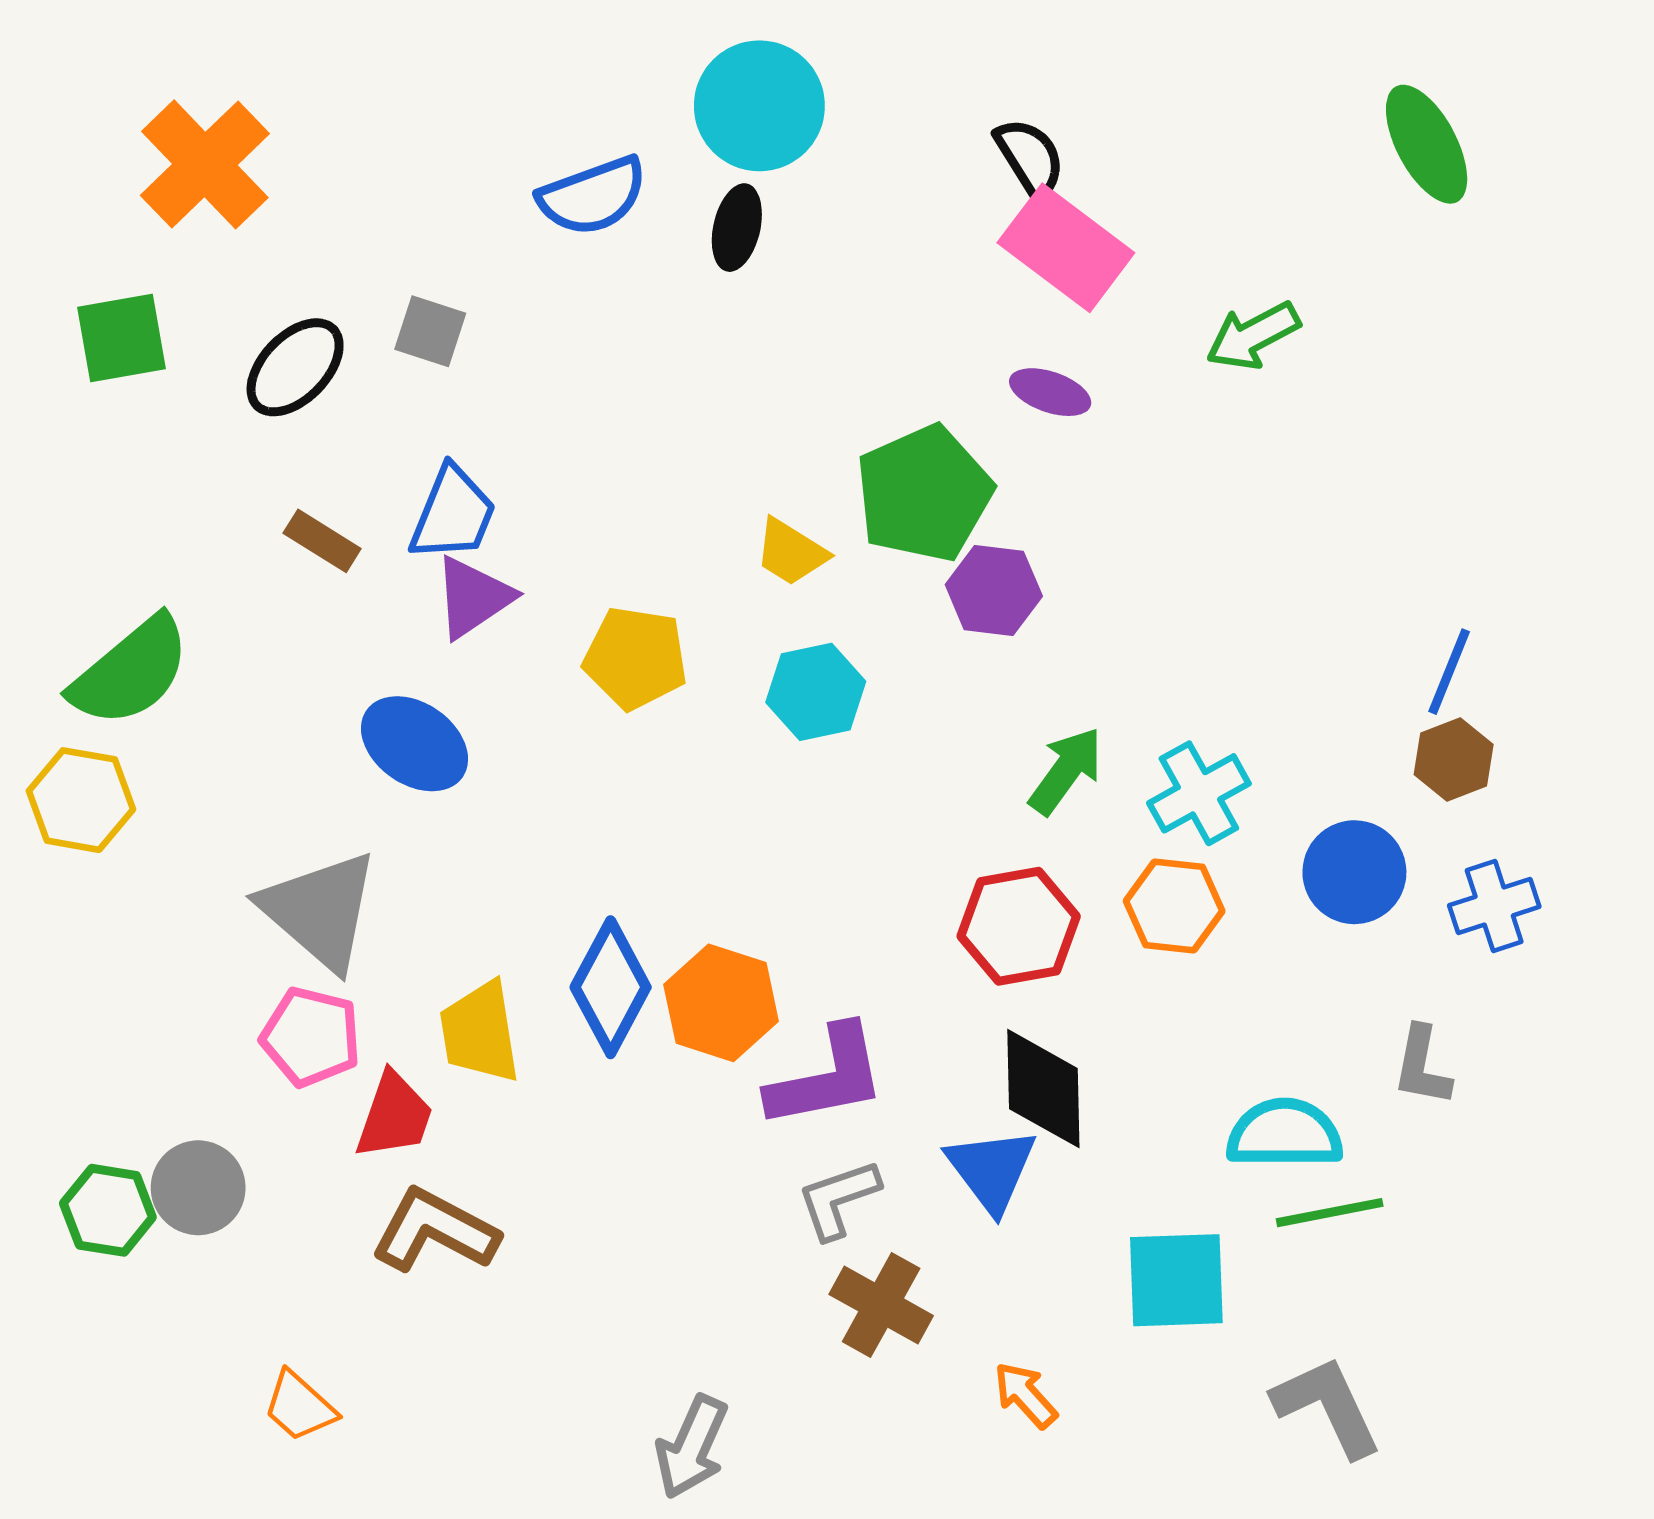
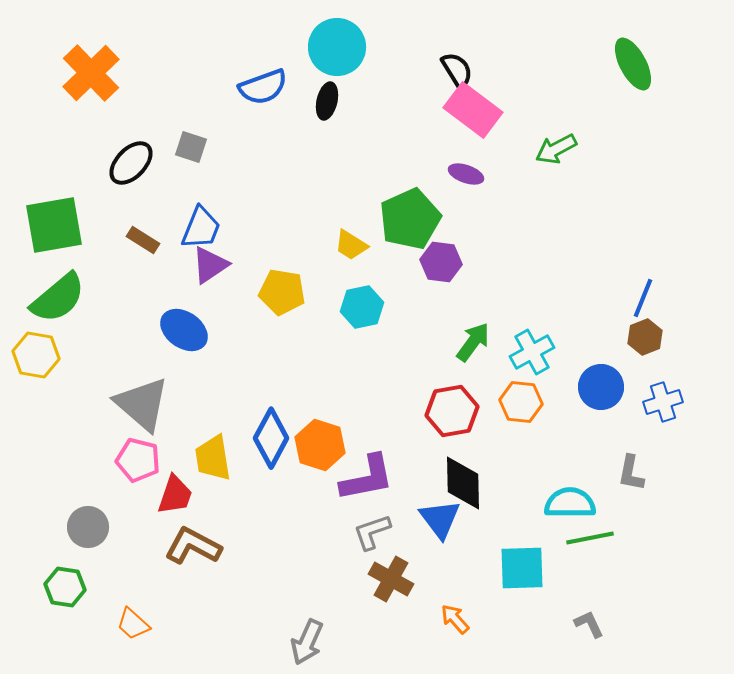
green square: (121, 338) -> (54, 225), moved, size x1.4
green hexagon: (108, 1210) -> (65, 587), moved
gray L-shape: (1327, 1406) -> (589, 624), size x0.6

